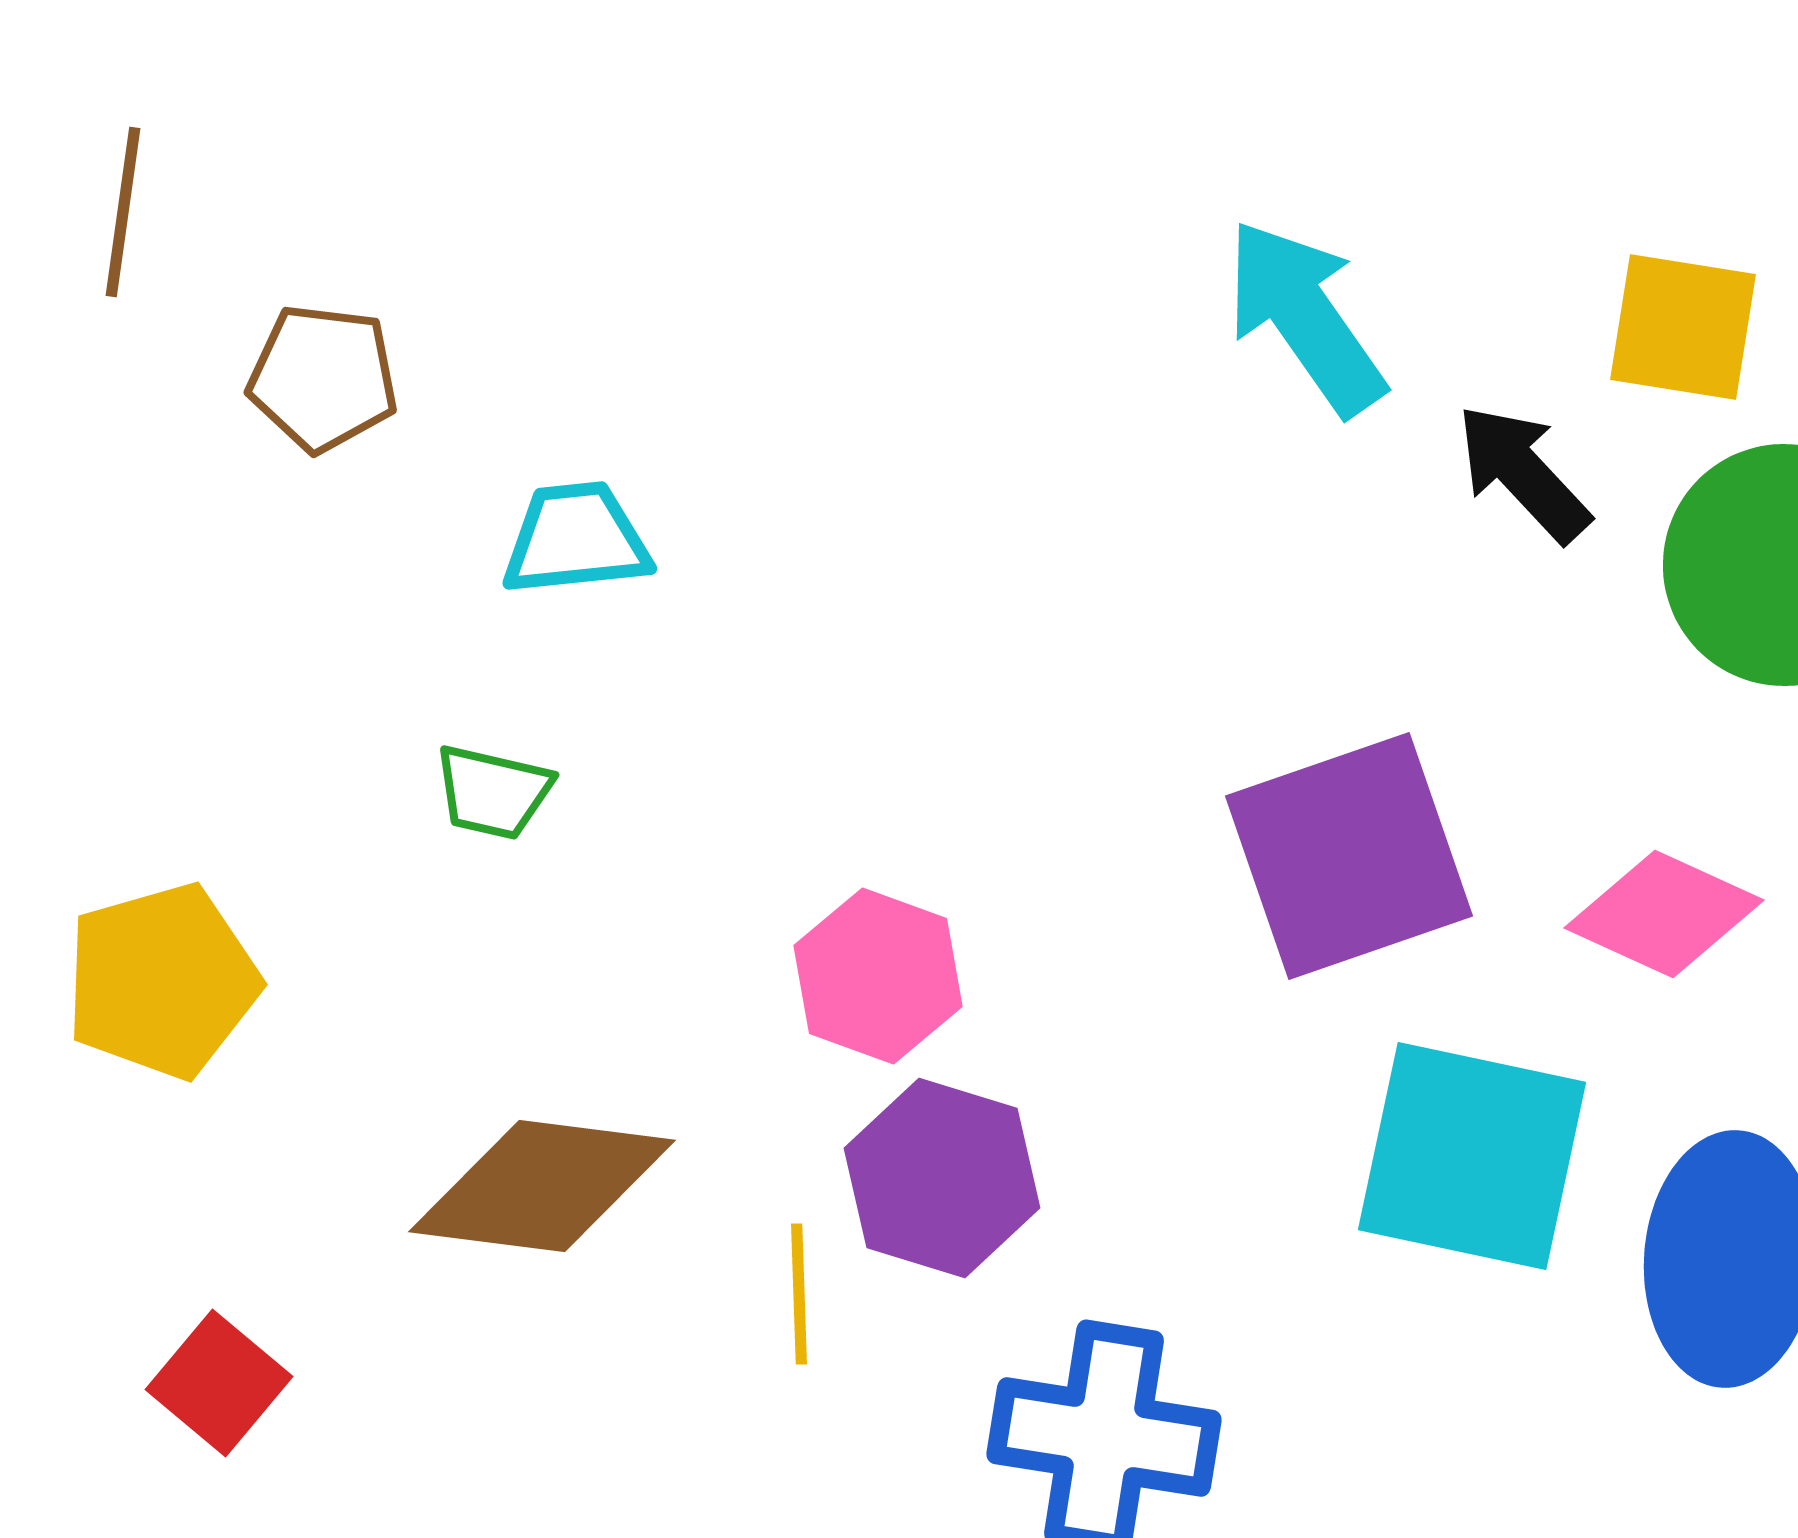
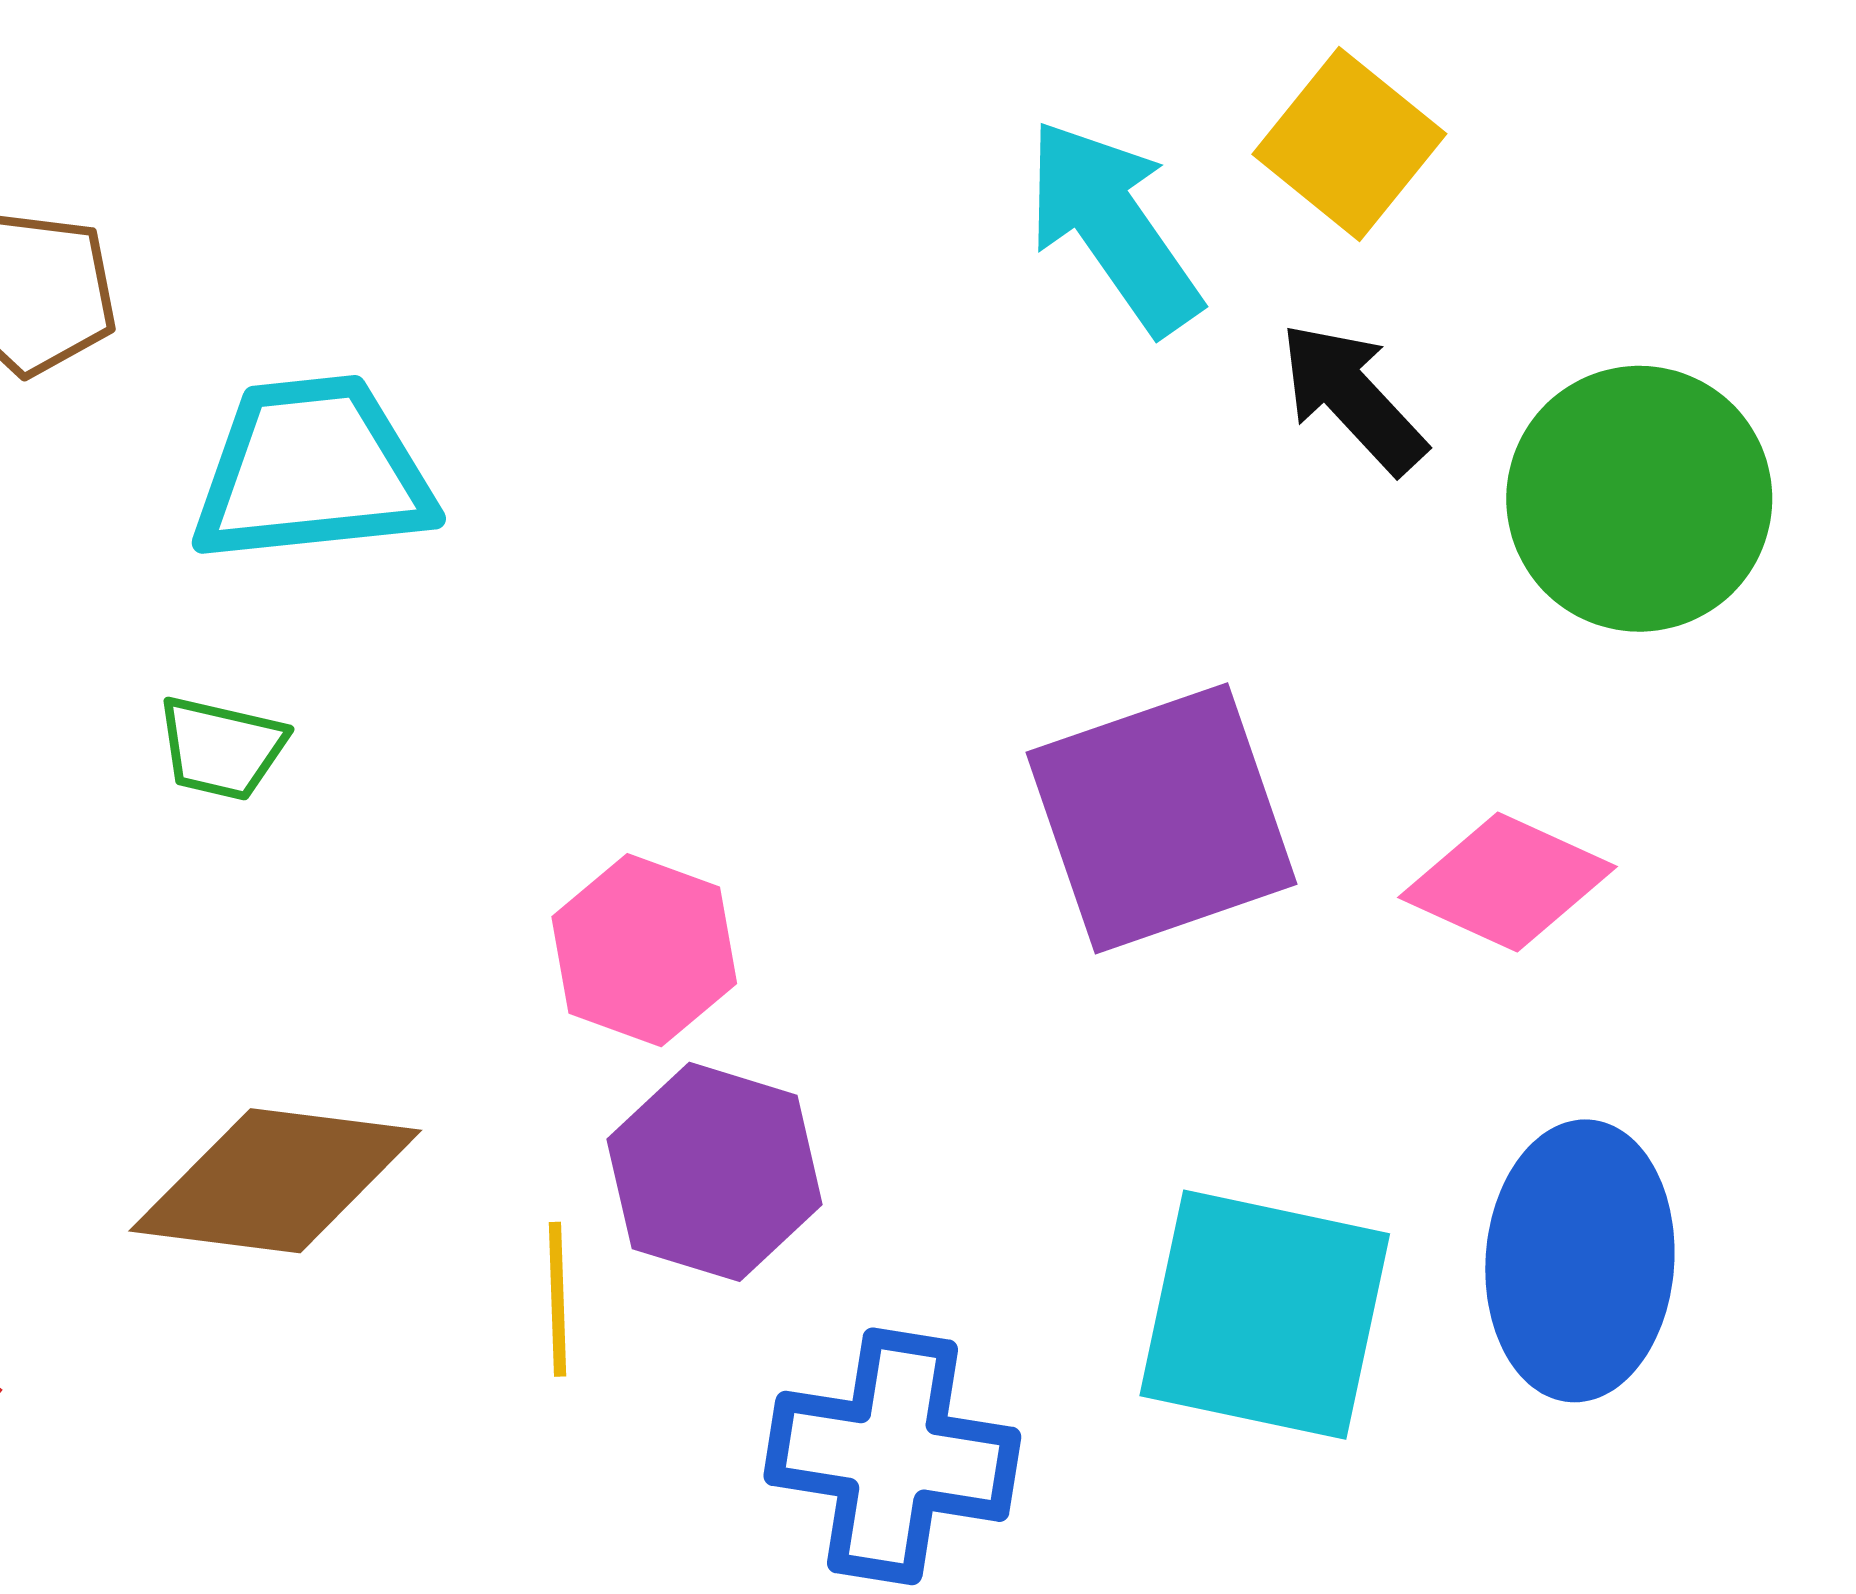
yellow square: (1683, 327) -> (1349, 144), moved, turned 30
cyan trapezoid: (576, 539) -> (313, 470), size x1.5
cyan square: (1472, 1156) -> (1265, 1315), moved

